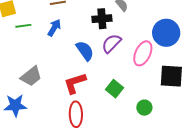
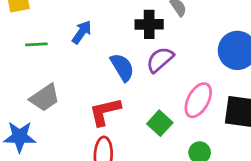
green line: (23, 26) -> (36, 44), moved
pink ellipse: (143, 53) -> (198, 100), moved

